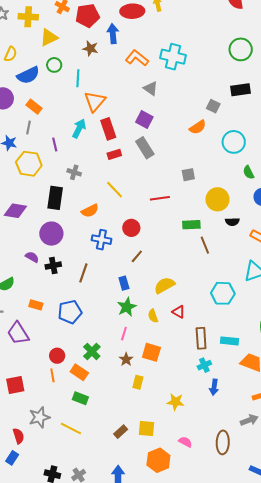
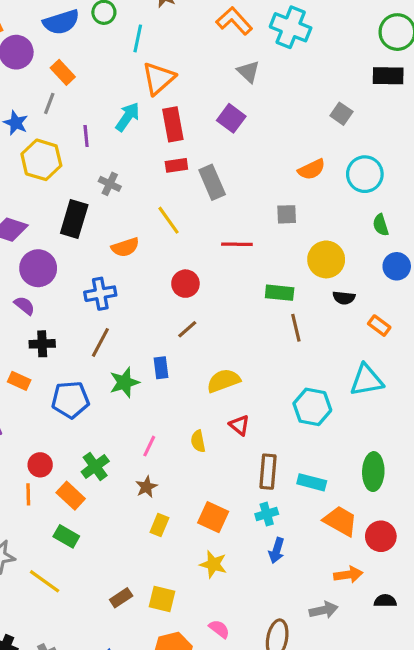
black rectangle: (240, 90) -> (388, 76), moved
orange semicircle: (198, 127) -> (312, 169), moved
gray rectangle: (145, 148) -> (212, 182), moved
purple circle: (51, 234) -> (38, 268), moved
blue cross: (101, 240) -> (100, 294), moved, turned -30
black cross: (53, 266) -> (42, 344), moved
green star: (127, 307) -> (124, 382), moved
yellow semicircle: (153, 316) -> (198, 441), moved
orange square: (151, 352) -> (213, 517), moved

